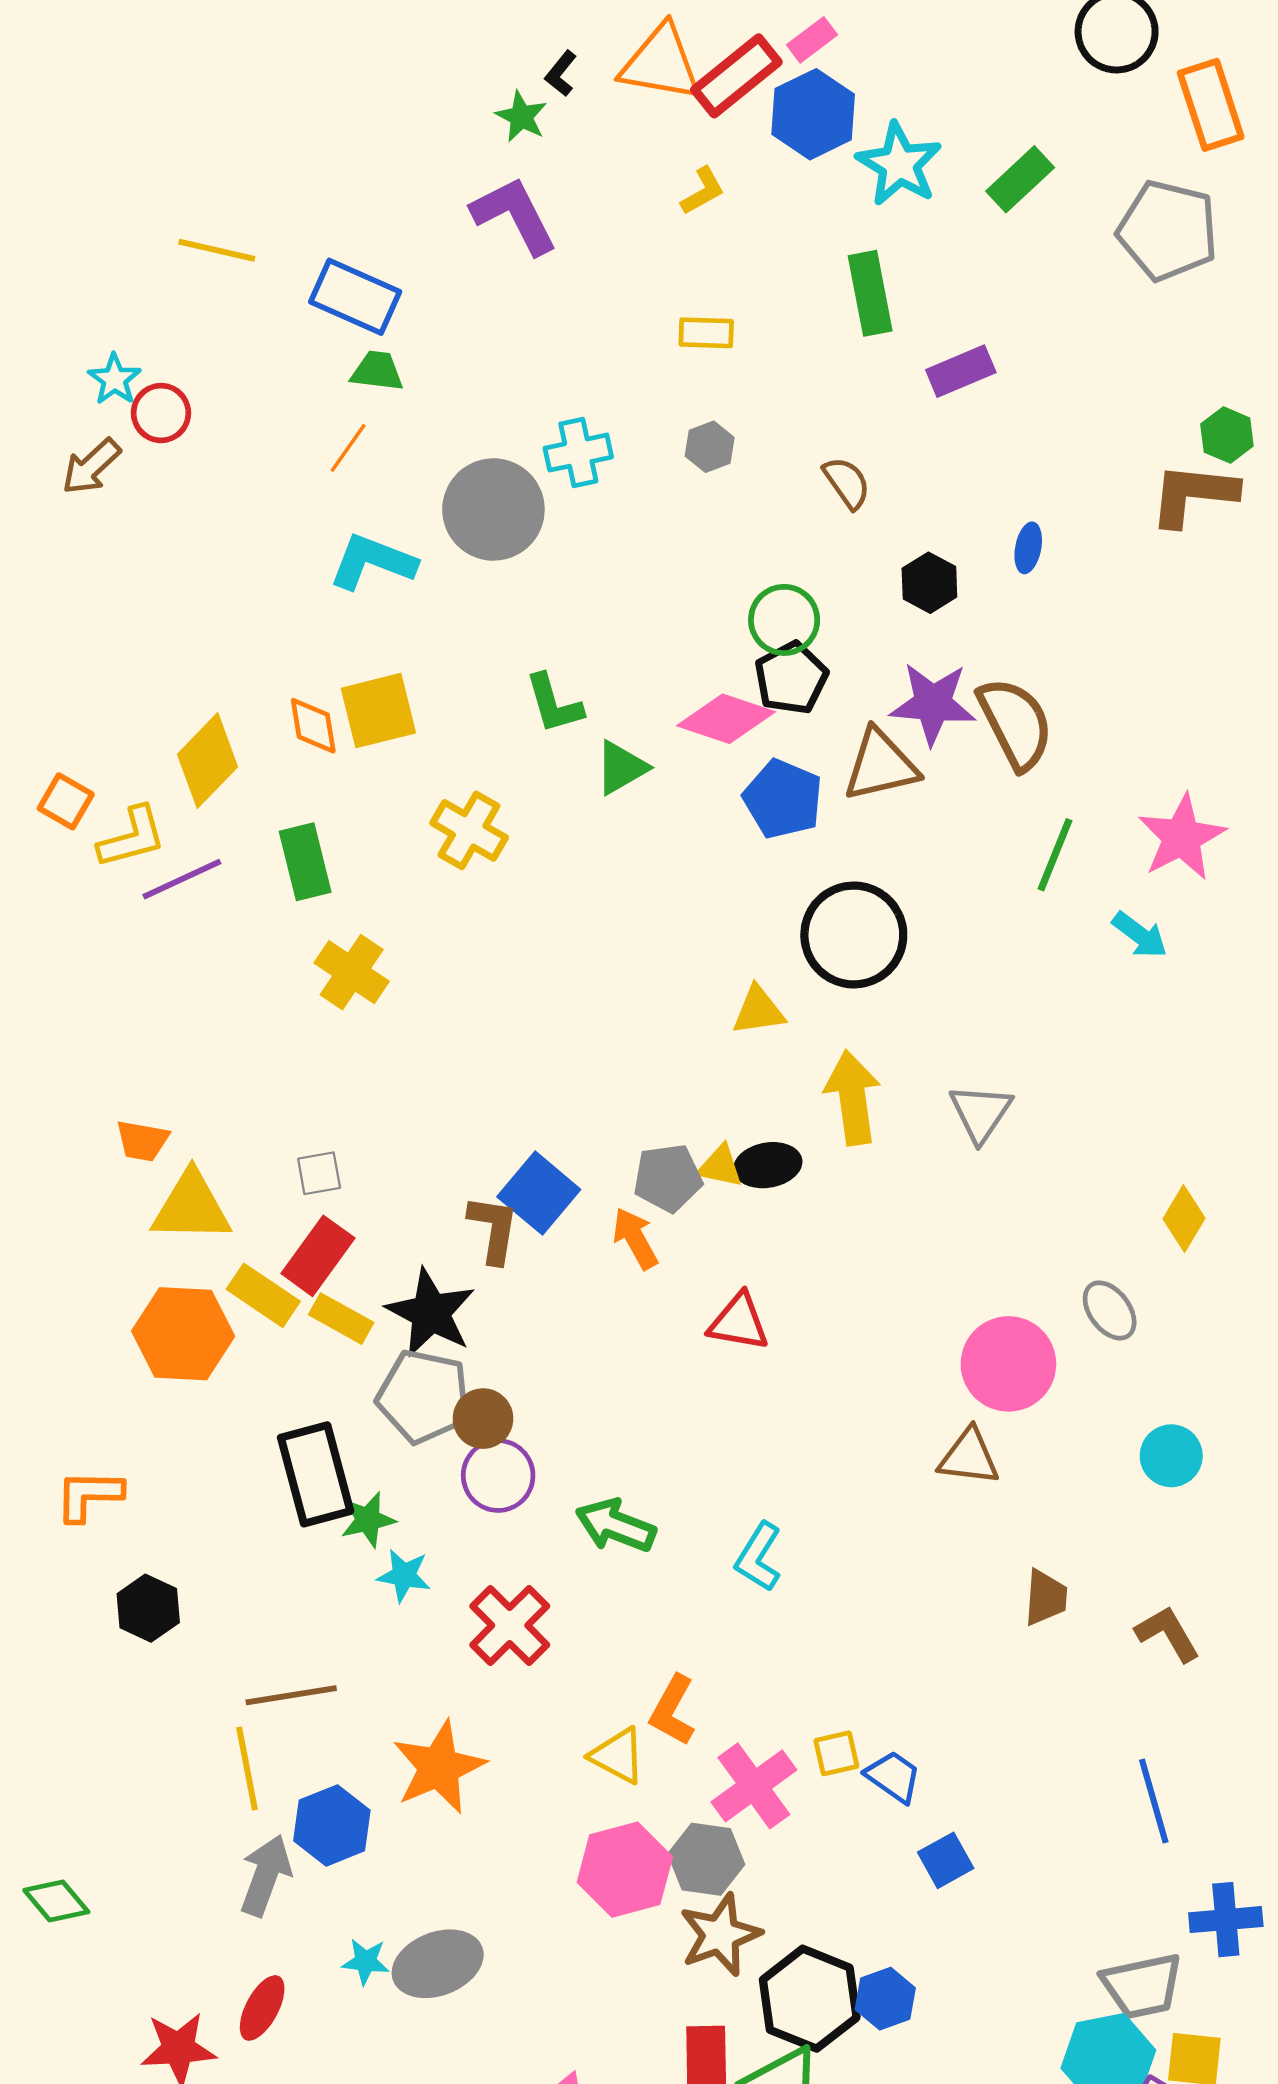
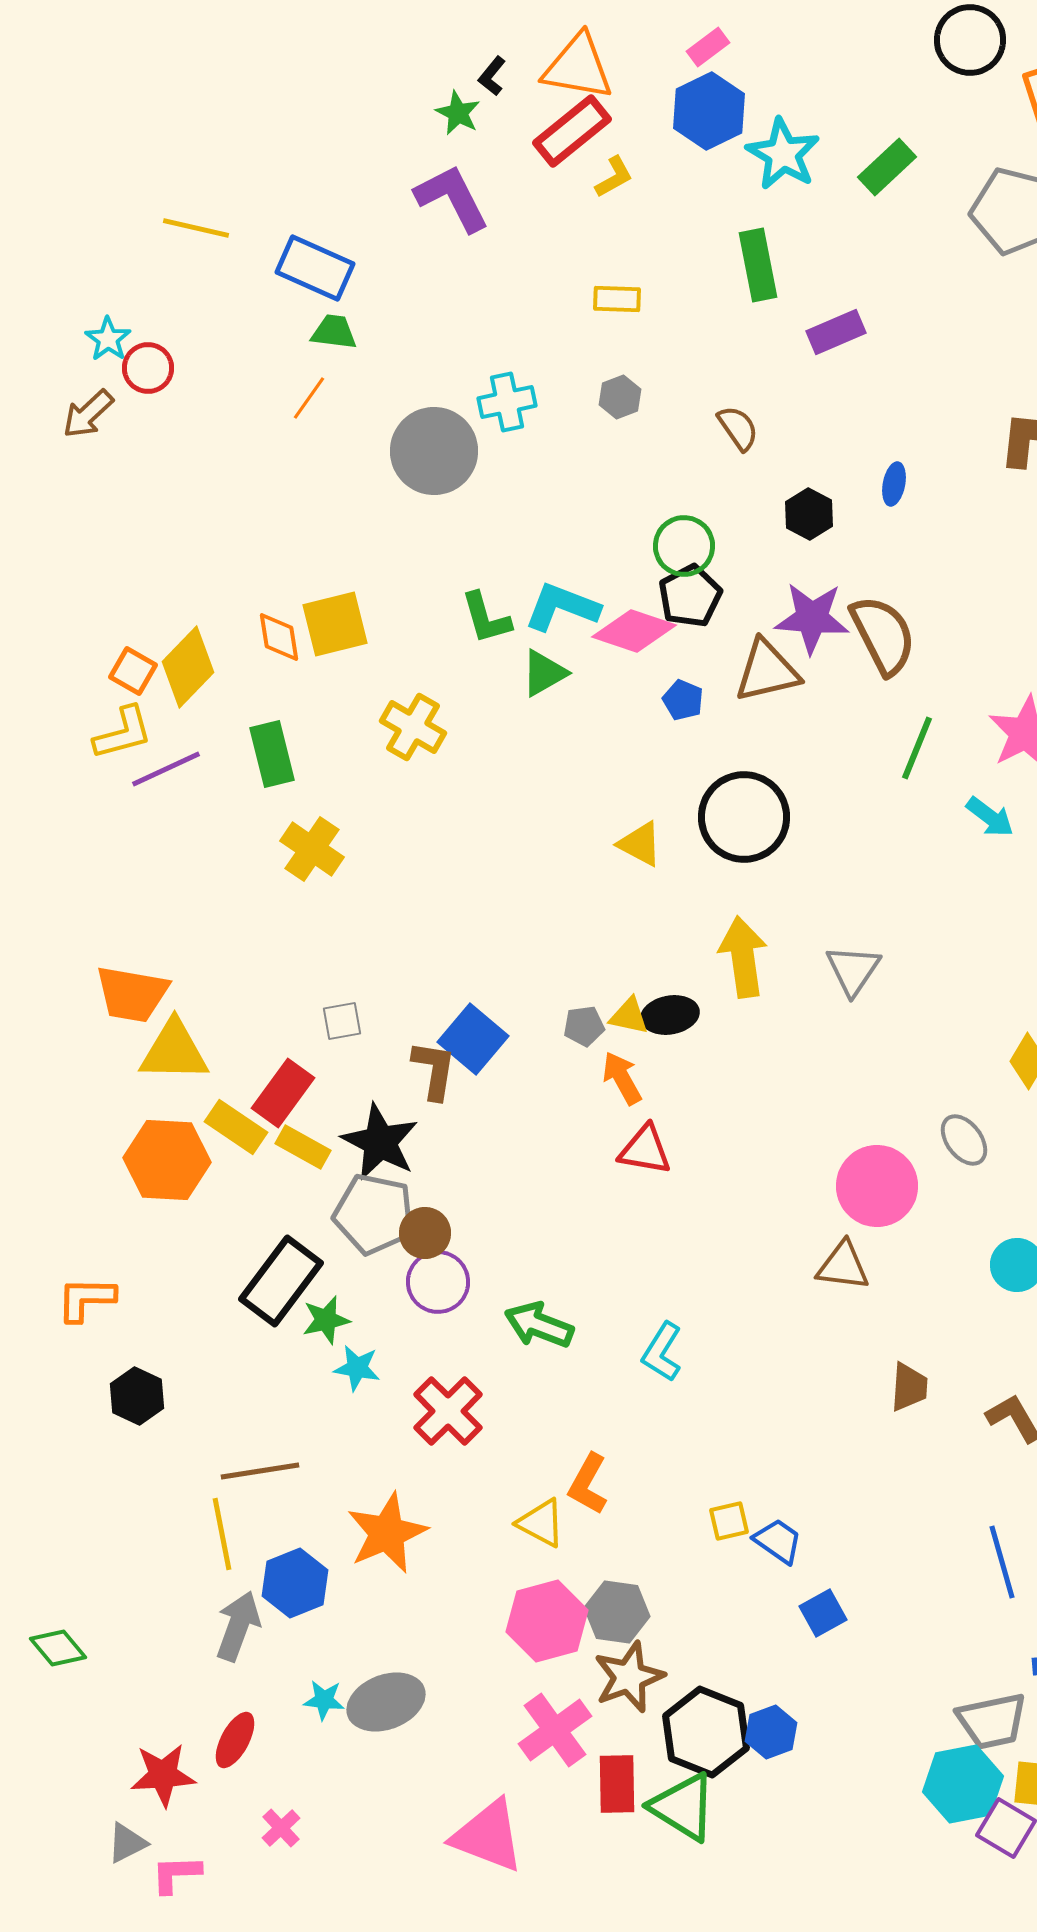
red rectangle: (736, 76) -> (572, 131), moved
cyan L-shape: (373, 562) -> (562, 607), moved
blue pentagon: (783, 799) -> (683, 700), size x0.6
orange square: (66, 801) -> (133, 671), moved
yellow triangle: (759, 1011) -> (640, 844), moved, turned 36
orange trapezoid: (142, 1141) -> (132, 994), size x1.6
gray square: (319, 1173) -> (342, 1021), moved
gray pentagon: (668, 1178) -> (584, 1026), size x0.7
orange arrow: (635, 1238) -> (622, 1078), moved
black rectangle: (316, 1474) -> (281, 1281), turned 52
pink cross: (754, 1786) -> (555, 1730), moved

